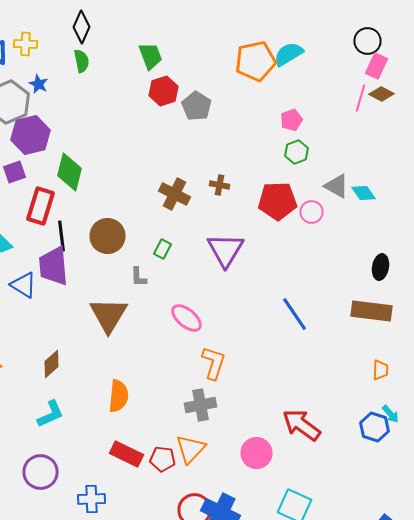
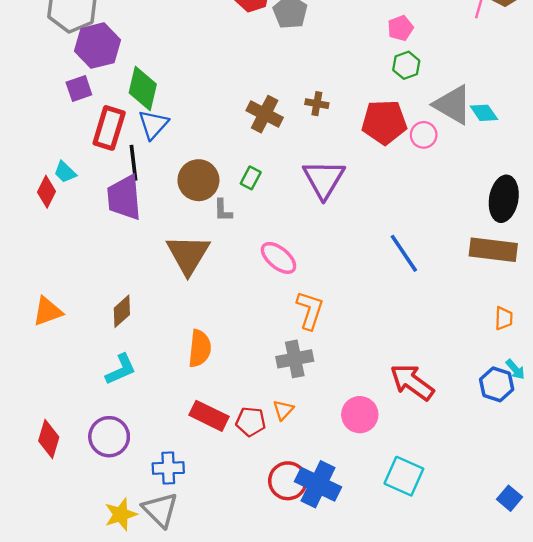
gray triangle: (336, 186) -> (453, 105), size x1.4
brown circle: (108, 236) -> (198, 180), moved
black ellipse: (380, 267) -> (504, 199), size x1.5
blue triangle: (24, 285) -> (153, 124), moved, turned 40
orange triangle: (190, 449) -> (283, 410), size x0.6

